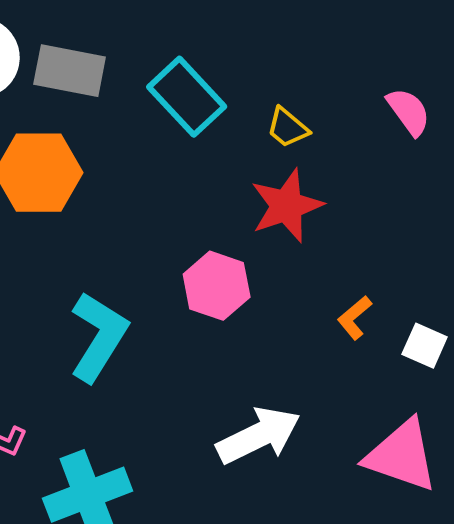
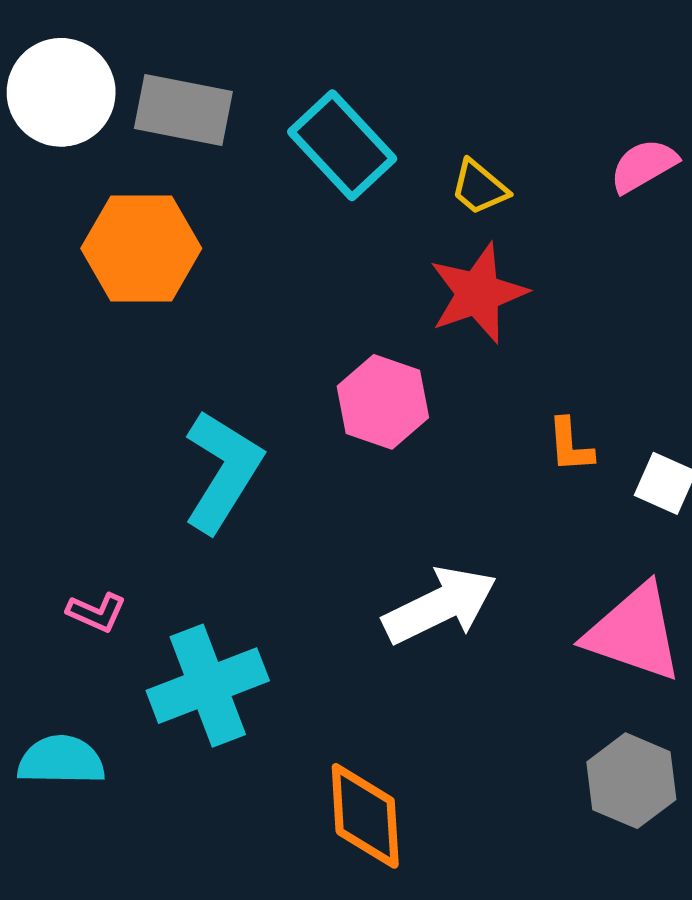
pink semicircle: (409, 112) -> (644, 166), turned -84
orange L-shape: (355, 318) -> (570, 445), turned -54

